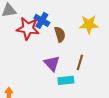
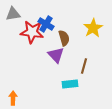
yellow star: (89, 24) -> (93, 28), turned -30
purple triangle: (52, 63) -> (56, 55), moved

